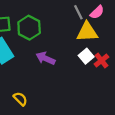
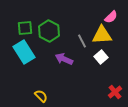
gray line: (78, 12) -> (82, 41), moved
red cross: (101, 60) -> (115, 92), moved

